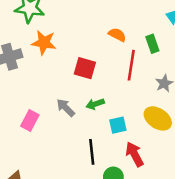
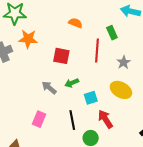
orange semicircle: (117, 35) -> (75, 23), moved
pink rectangle: (30, 121) -> (39, 119), moved

